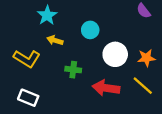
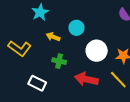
yellow arrow: (55, 40) -> (53, 37), moved
white rectangle: (28, 98) -> (37, 83), moved

